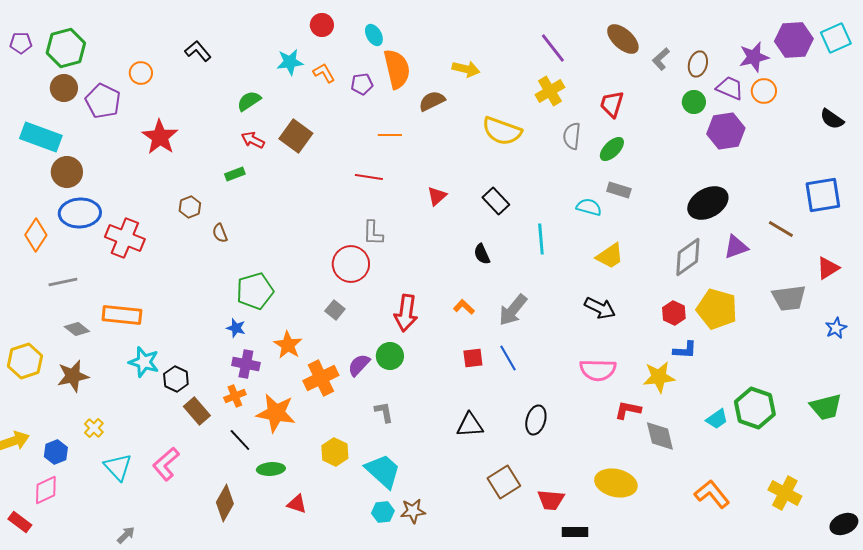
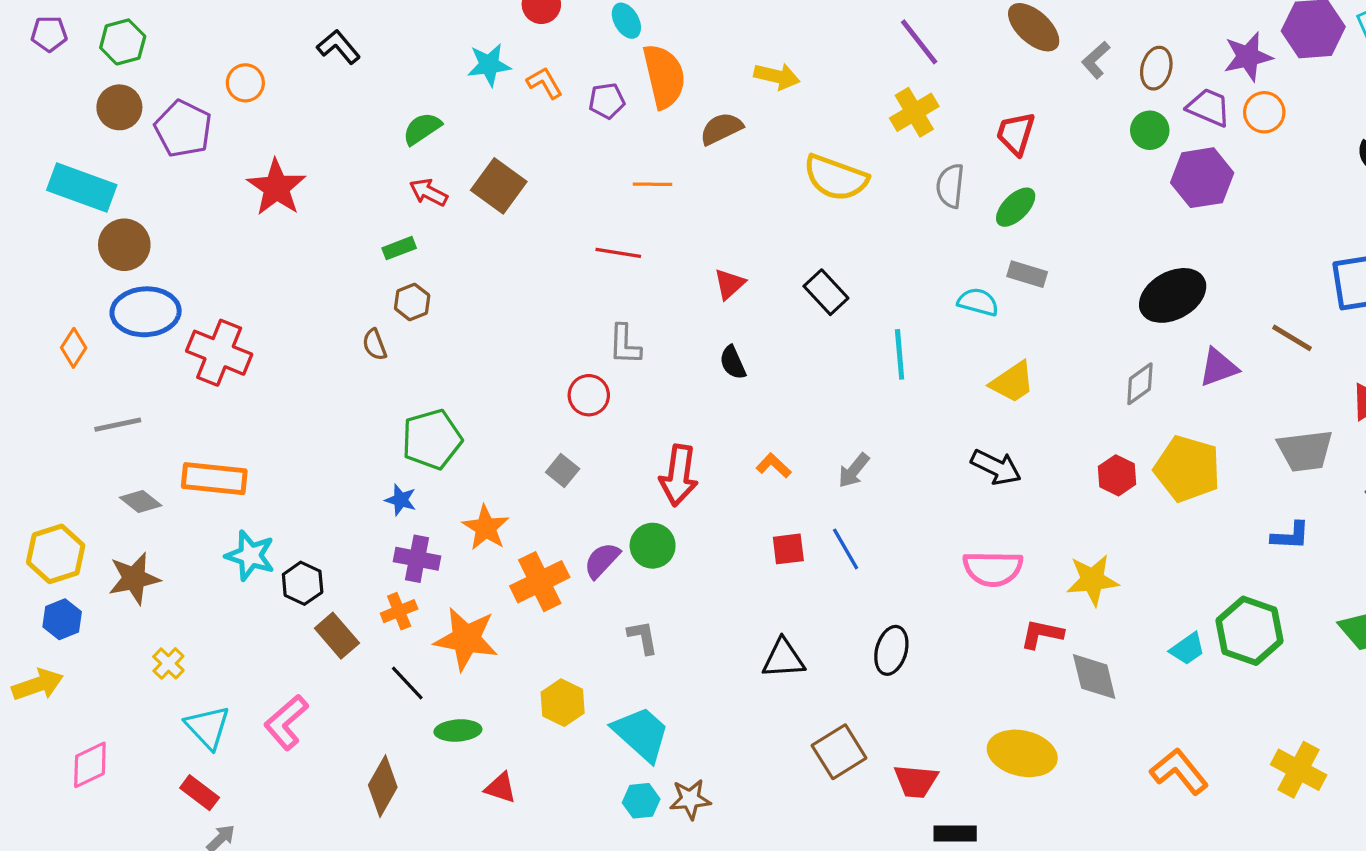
green hexagon: (66, 48) -> (123, 42), size x0.7
brown hexagon: (190, 207) -> (412, 302), moved
orange diamond: (36, 235) -> (74, 348), size x0.7
black semicircle: (482, 254) -> (733, 363), moved
gray diamond: (688, 257) -> (1140, 384), size x0.7
red circle: (351, 264) -> (589, 395), size x0.7
gray arrow: (513, 310) -> (854, 470), size x0.7
blue L-shape: (685, 350) -> (1290, 536), moved
blue hexagon: (56, 452) -> (62, 619), moved
red rectangle: (20, 522) -> (200, 793), moved

